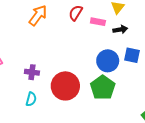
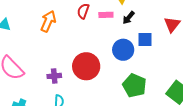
black arrow: (120, 29) -> (129, 18), turned 152
red circle: (65, 86) -> (86, 66), moved
green pentagon: (103, 88) -> (134, 85), moved

